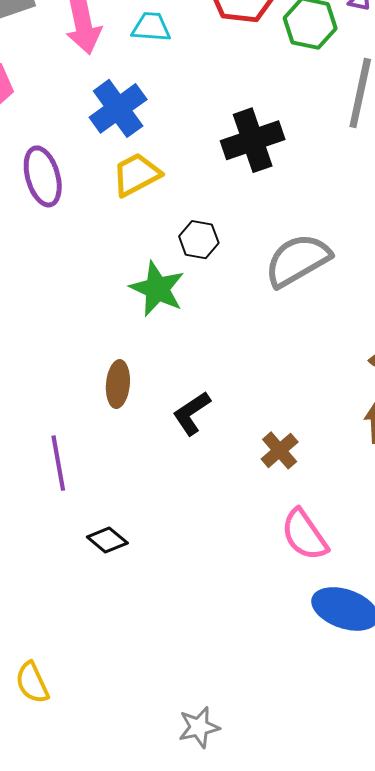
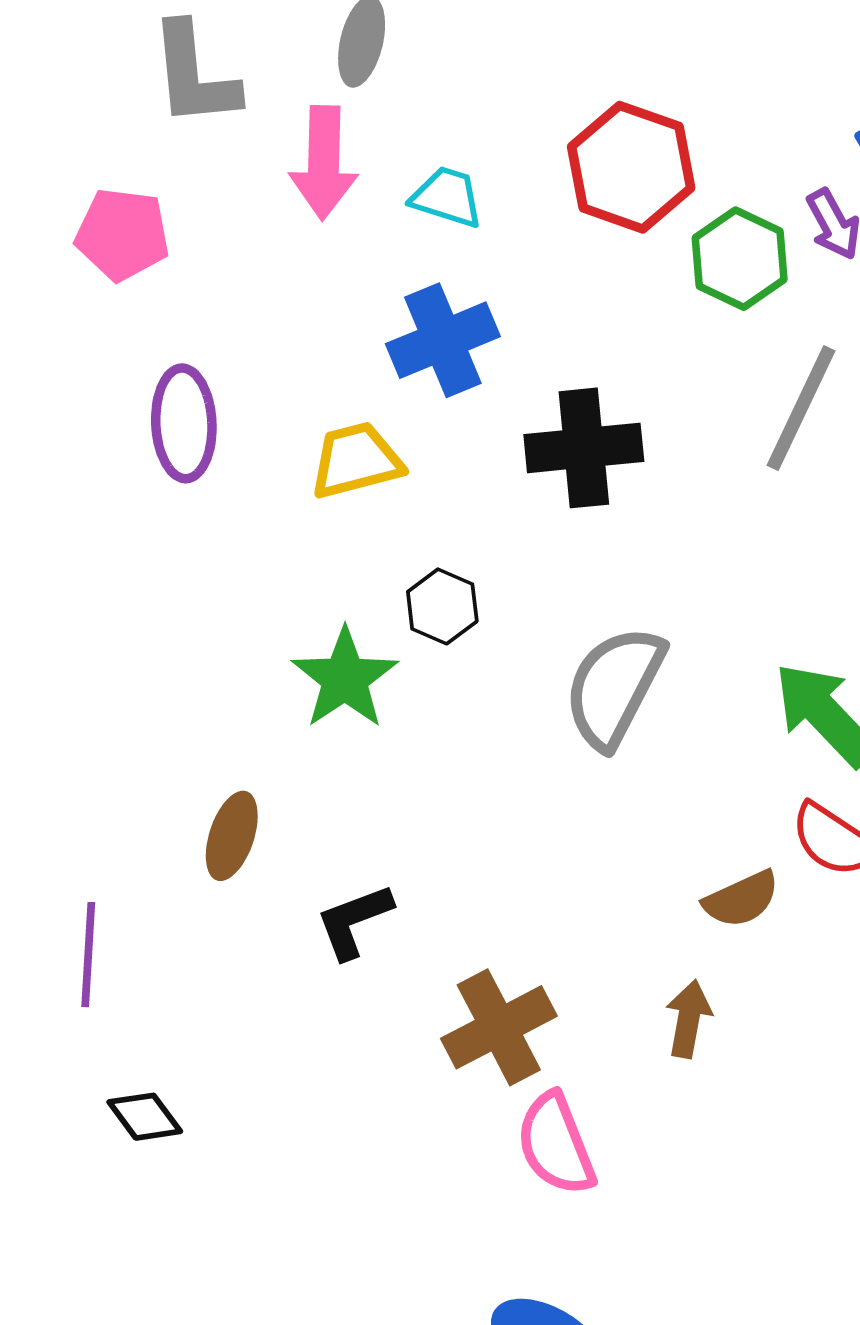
blue cross: (118, 108) -> (443, 340), moved
gray semicircle: (298, 260) -> (614, 687), turned -46
brown cross: (280, 450) -> (499, 1027), size x1.5
pink semicircle: (304, 535) -> (556, 1144), moved

